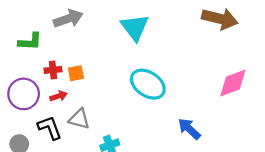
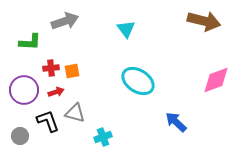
cyan triangle: (135, 27) -> (126, 29), size x0.7

